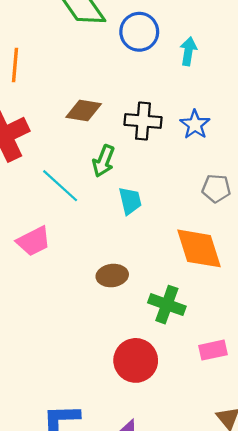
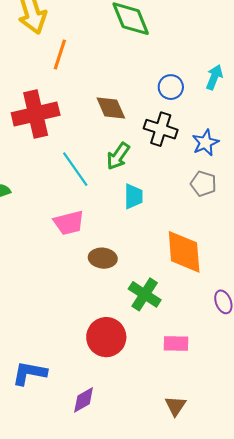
blue circle: (139, 32) -> (171, 87), moved, size x0.7
brown diamond: (84, 110) -> (111, 108), turned 44
gray pentagon: (216, 188) -> (203, 184), moved
pink trapezoid: (34, 241) -> (69, 223), moved

